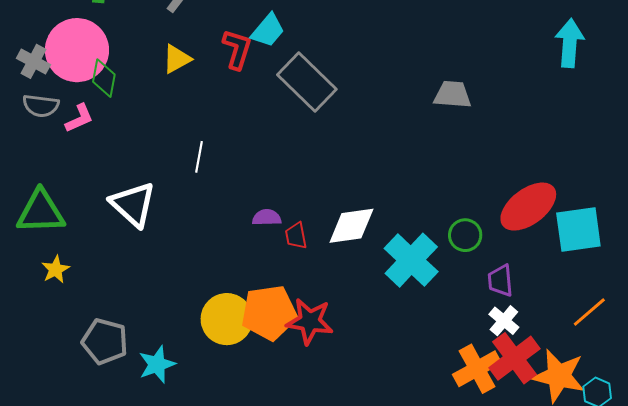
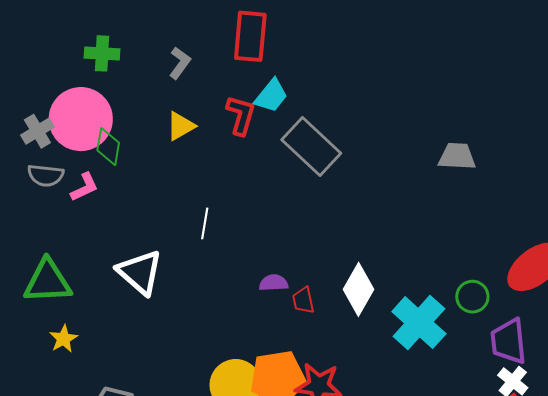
gray cross: (33, 61) -> (37, 131), turned 32
white diamond: (351, 226) -> (359, 289), turned -51
purple trapezoid: (500, 281) -> (509, 341), size x1.4

